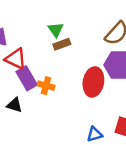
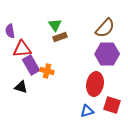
red triangle: (16, 59) -> (22, 49), turned -30
red ellipse: (93, 82) -> (95, 84), moved

